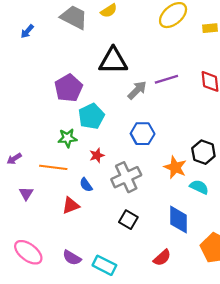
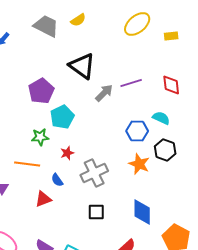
black triangle: (113, 61) -> (82, 66), turned 36
blue hexagon: (143, 134) -> (137, 131), moved
cyan semicircle: (199, 187) -> (161, 118), moved
black square: (128, 220) -> (96, 212), turned -30

